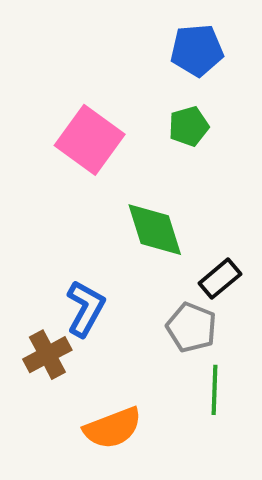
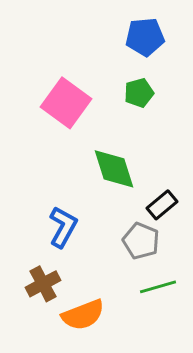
brown cross: (47, 355) -> (43, 284), moved
green line: (215, 390) -> (158, 287), turned 72

